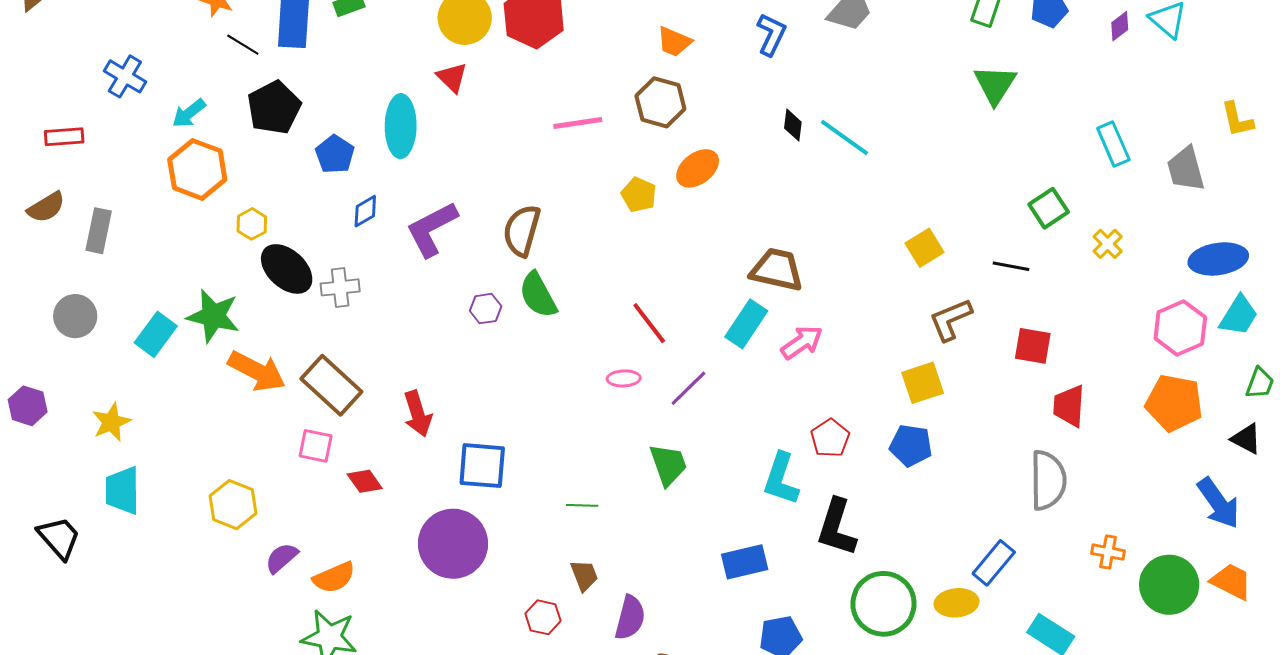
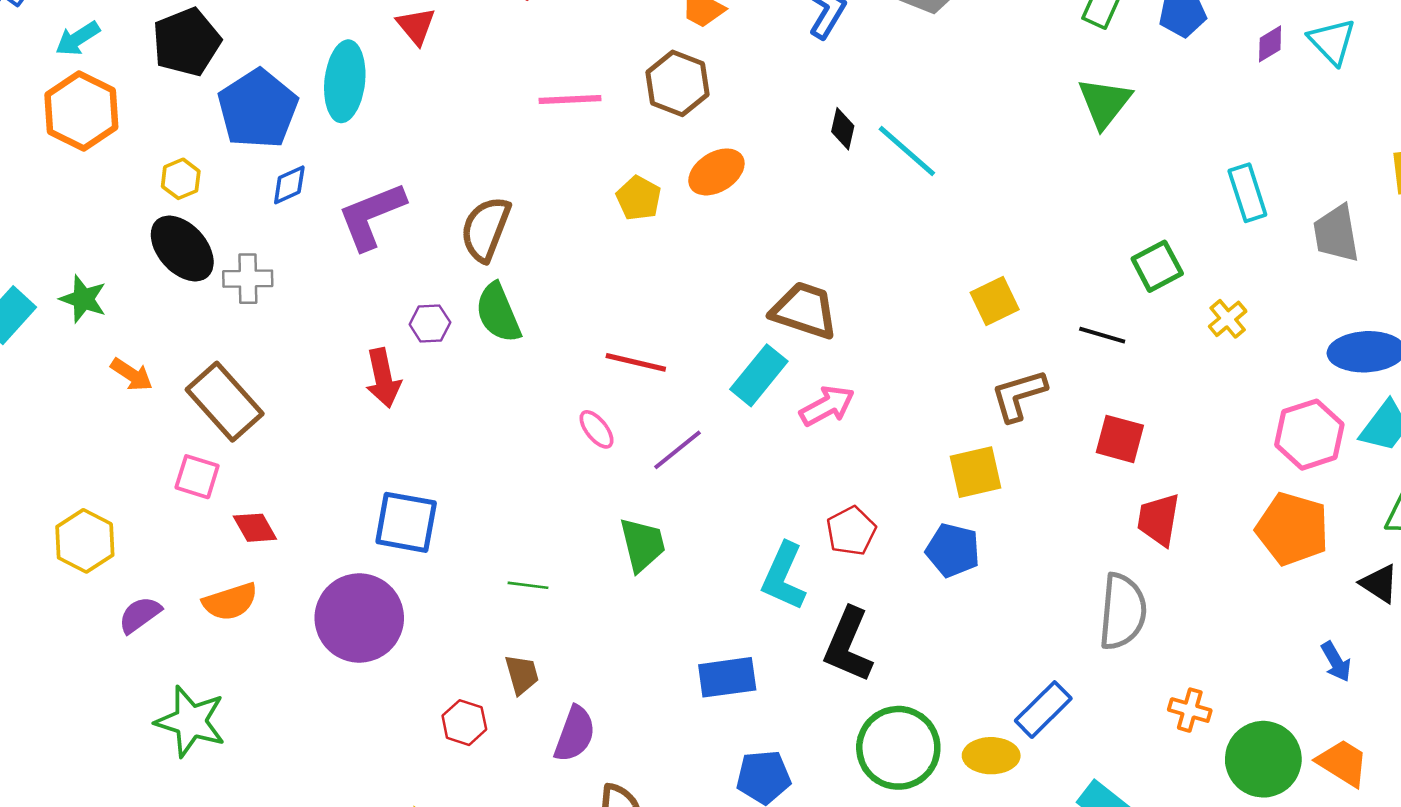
blue pentagon: (335, 154) -> (258, 109), size x1.6
yellow hexagon: (252, 224) -> (181, 179), moved
green star: (213, 316) -> (83, 299), size x0.7
red line: (649, 323) -> (636, 362), turned -45
orange arrow: (257, 371) -> (132, 375), size x0.6
pink ellipse: (624, 378) -> (597, 429), turned 48
red arrow: (418, 414) -> (383, 378), moved
blue arrow: (1218, 503) -> (1336, 662), size x0.6
orange semicircle: (334, 577) -> (230, 602), moved

